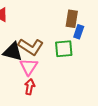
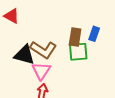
brown rectangle: (72, 19) -> (75, 37), moved

